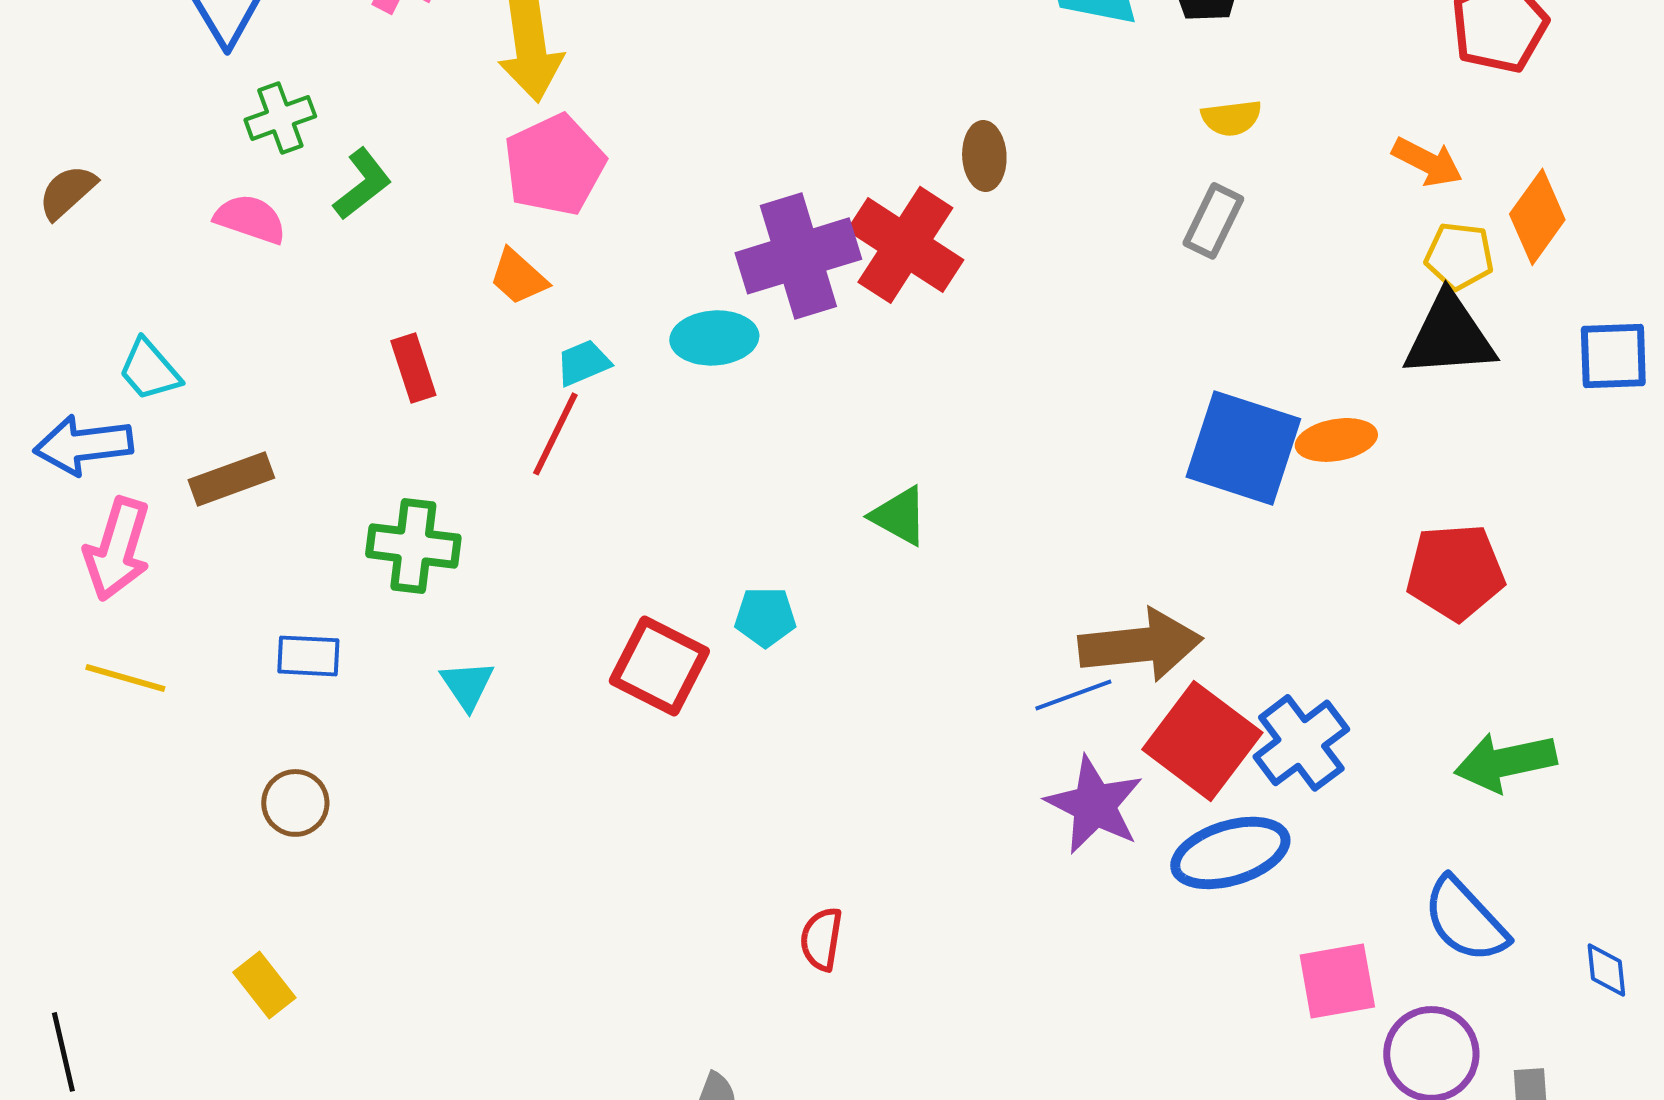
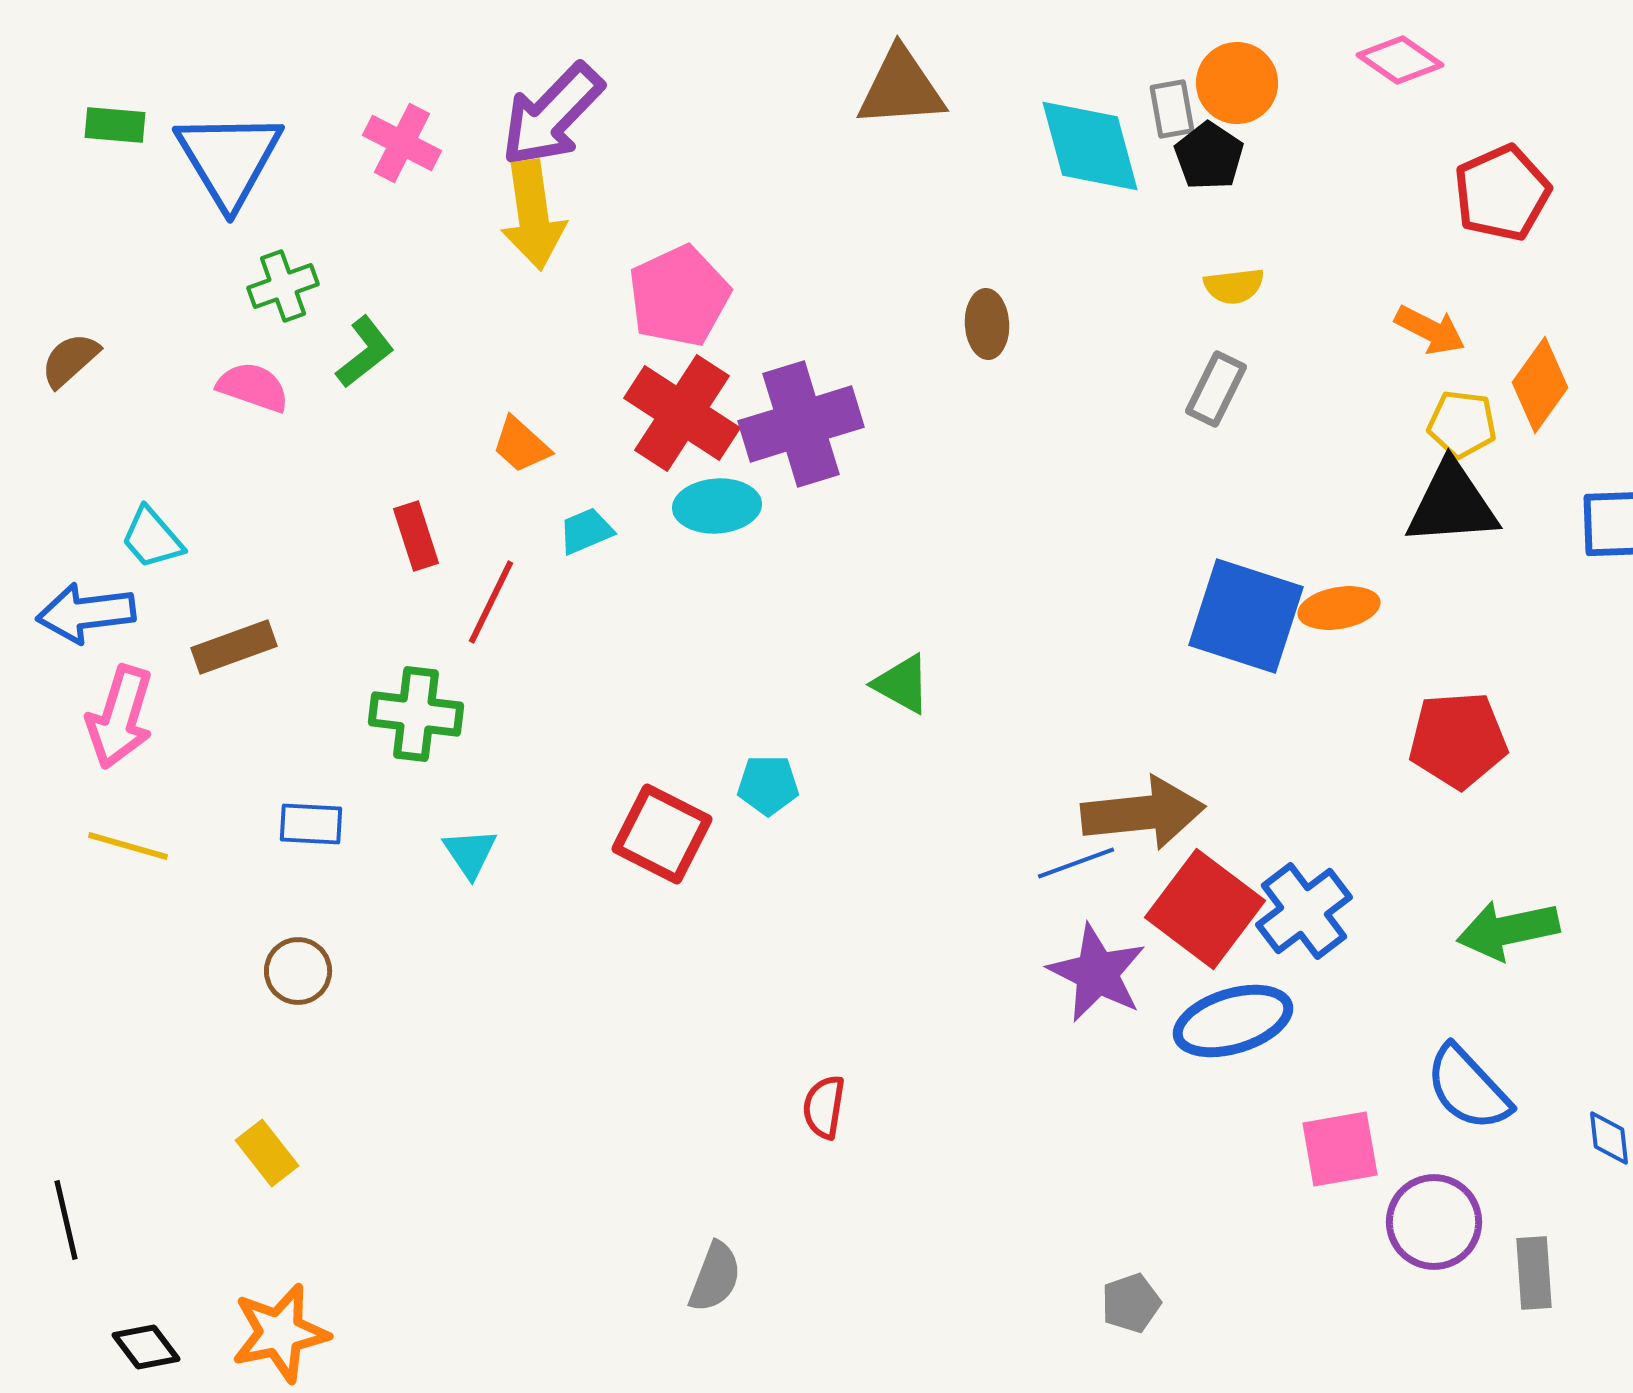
pink pentagon: (554, 165) -> (679, 296), moved
red cross: (905, 245) -> (682, 413), moved
red line: (555, 434) -> (491, 602), moved

